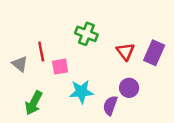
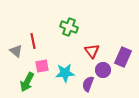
red triangle: (125, 51) -> (92, 51), moved
purple rectangle: (154, 53) -> (123, 57), moved
pink square: (60, 67) -> (42, 66), moved

